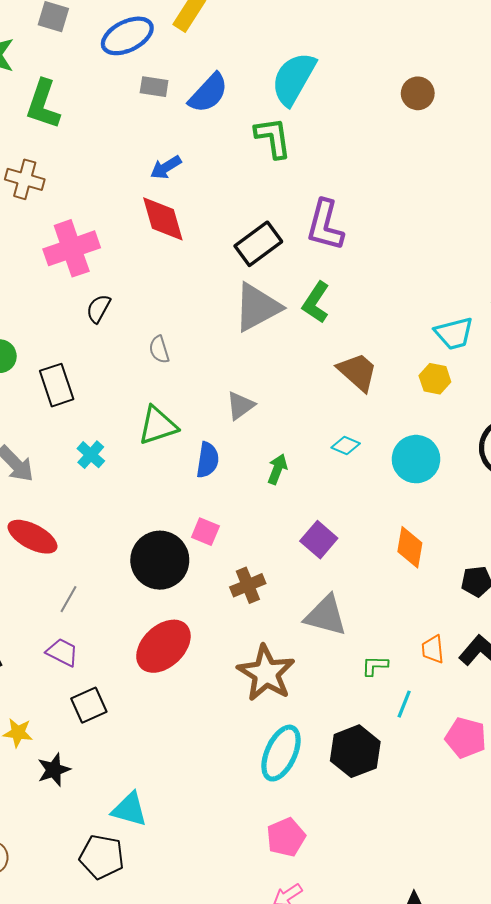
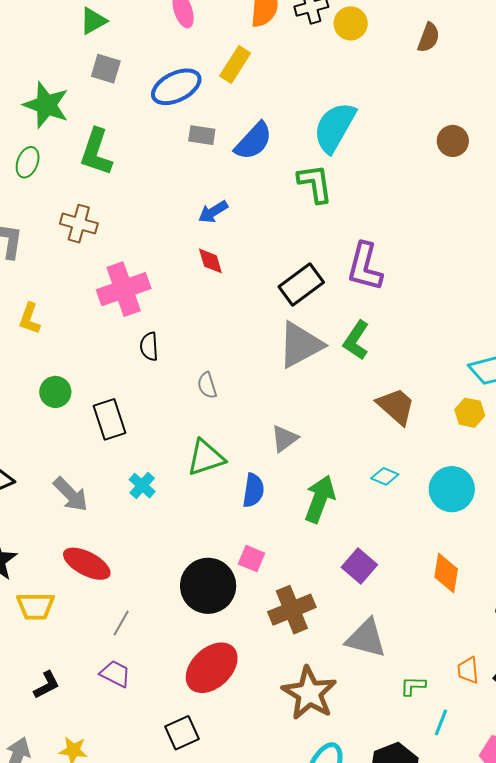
red diamond: (163, 219) -> (210, 261), size x0.6
black semicircle: (98, 309) -> (149, 346), turned -32
green arrow: (277, 469) -> (320, 499), size x1.6
brown cross: (248, 585) -> (292, 610), size x1.4
black square: (89, 705) -> (182, 733), moved

